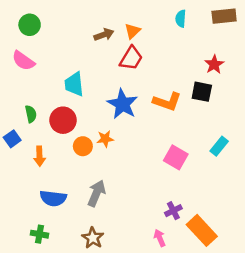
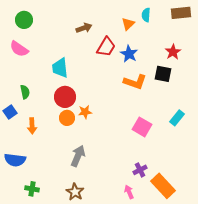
orange triangle: (132, 31) -> (128, 24), moved
blue star: (122, 104) -> (129, 54), moved, size x0.7
red circle: (63, 120) -> (65, 97), moved
blue semicircle: (53, 198) -> (15, 160), moved

